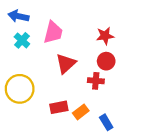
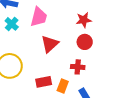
red cross: (96, 81) -> (78, 67), moved
orange rectangle: (81, 112) -> (63, 86), turned -32

